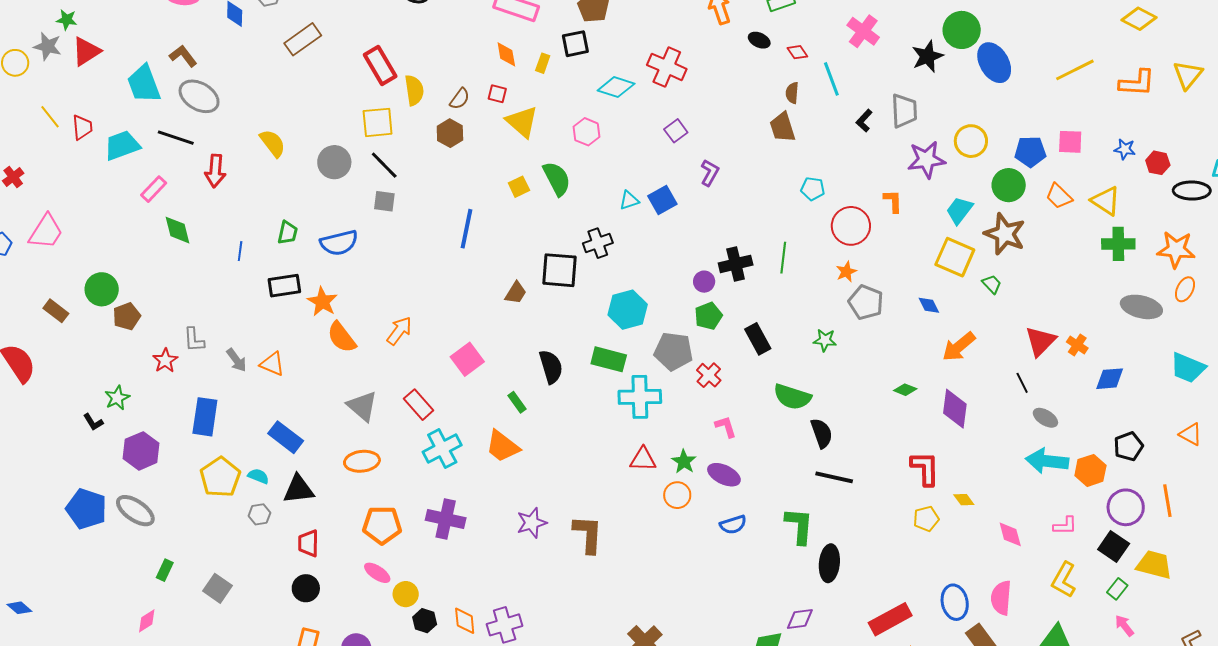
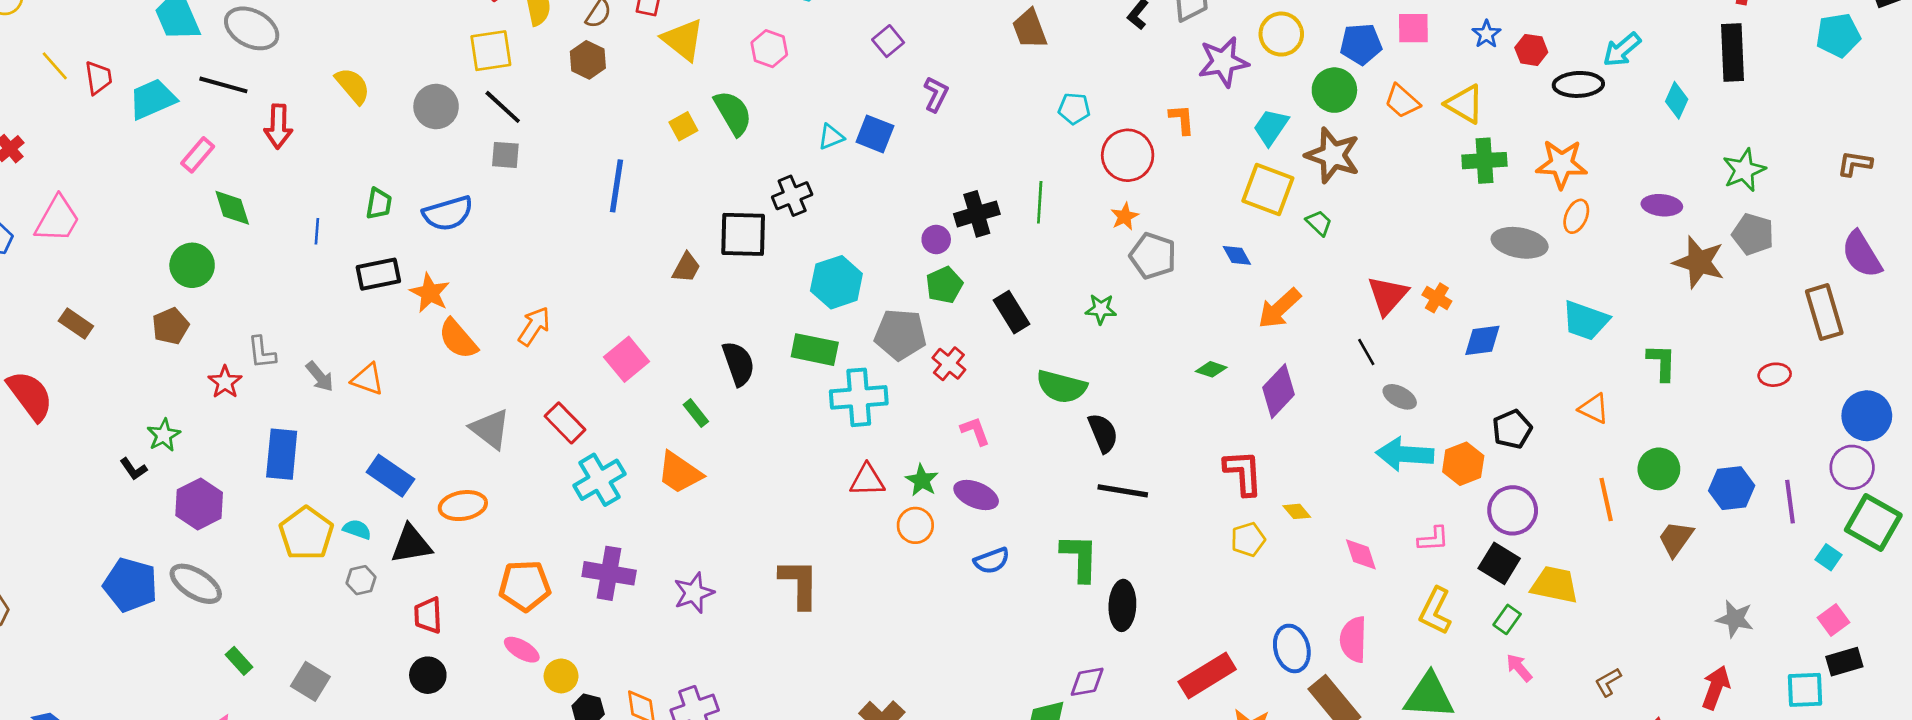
blue star: (1125, 149) -> (1486, 34), turned 30
blue square: (662, 200) -> (875, 134), turned -36
green circle: (102, 289) -> (192, 265), moved
purple diamond: (955, 409) -> (1279, 391), turned 39
orange ellipse: (362, 461) -> (463, 506), moved
orange line: (1167, 501) -> (1606, 500), moved
purple star: (532, 523) -> (694, 593), moved
green rectangle: (165, 570) -> (239, 661), turned -65

